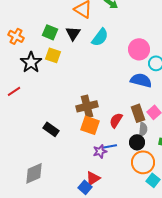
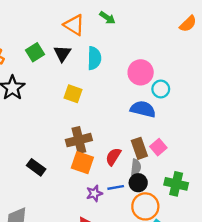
green square: (50, 32) -> (35, 52), turned 35
cyan semicircle: (100, 37) -> (94, 58), turned -36
yellow square: (53, 55) -> (73, 94), moved
gray semicircle: (143, 129) -> (136, 167), moved
blue line: (110, 146) -> (116, 187), moved

